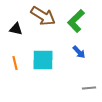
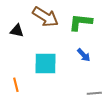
green L-shape: (76, 21) -> (81, 22), turned 50
orange line: (15, 63) -> (16, 85), moved

